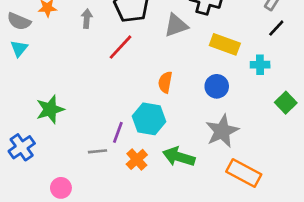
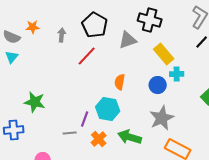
yellow rectangle: (225, 44) -> (164, 54), turned 30
cyan cross: (260, 65) -> (177, 74), moved
green star: (50, 109) -> (35, 102), turned 30
blue cross: (22, 147) -> (14, 130), turned 30

